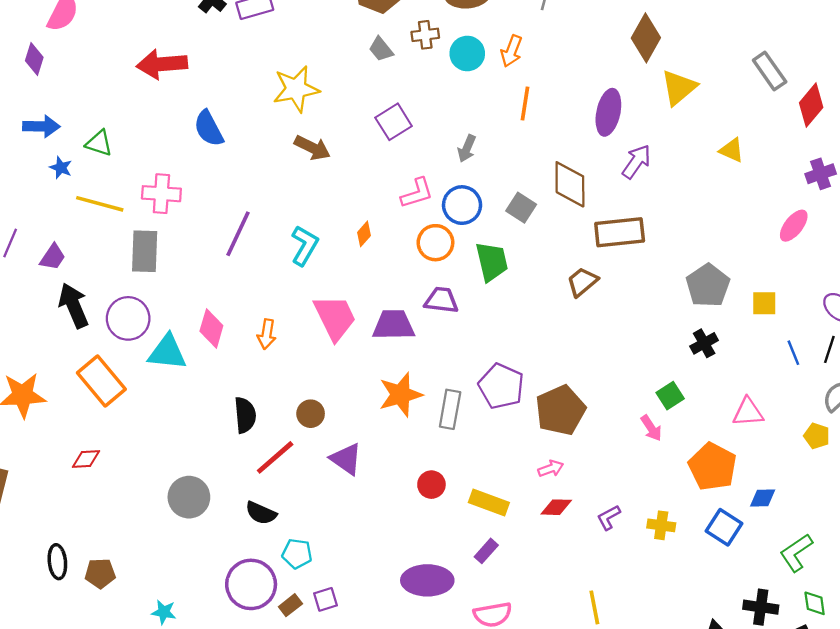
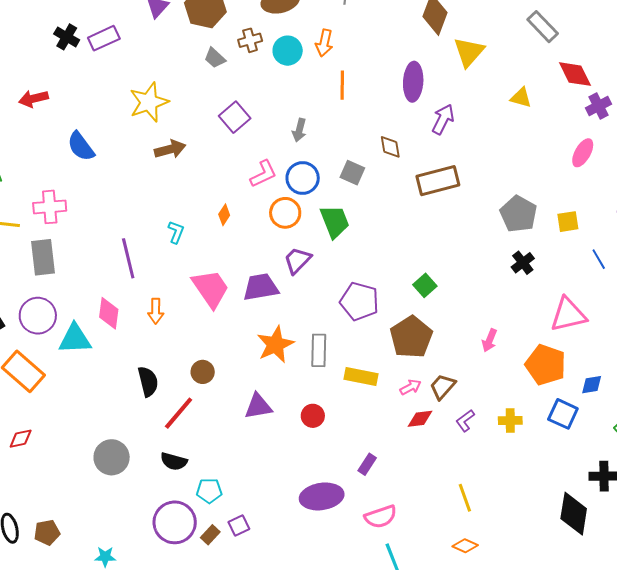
red arrow: (162, 64) -> (34, 99), size x0.7
red diamond: (811, 105) -> (575, 74), moved, turned -57
brown arrow: (312, 148) -> (170, 149), turned -32
brown diamond: (570, 184) -> (390, 147), size x0.6
purple line: (238, 234) -> (128, 258), moved, turned -30
cyan L-shape: (304, 245) -> (176, 232), size x0.7
brown trapezoid: (582, 282) -> (443, 387), moved
purple trapezoid: (441, 300) -> (297, 260), turned -44
purple pentagon: (501, 386) -> (359, 301), moved
green square: (670, 396) -> (425, 285), moved
pink triangle: (748, 412) -> (568, 315), size x1.4
pink arrow: (651, 428) -> (489, 340), turned 65
purple triangle: (346, 459) -> (258, 406), moved, turned -36
yellow rectangle: (489, 503) -> (361, 376), moved

